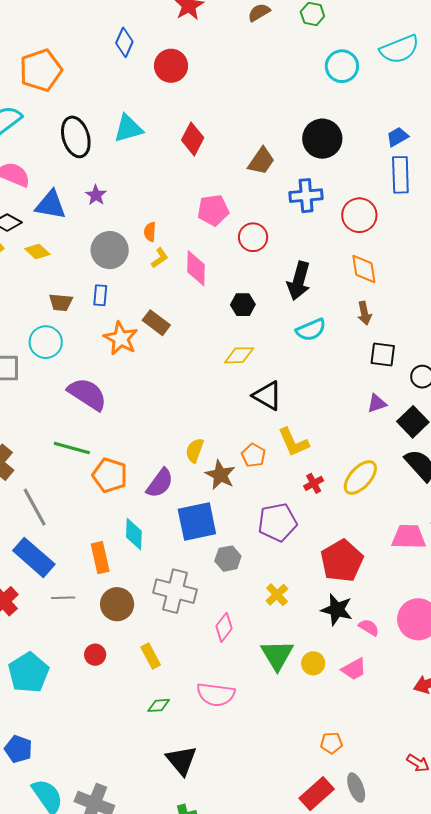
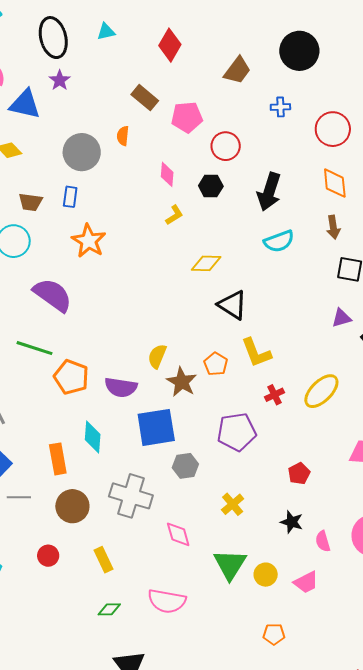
cyan triangle: (128, 128) -> (106, 32), size x0.6
purple star: (96, 195) -> (60, 80), moved
blue cross: (306, 196) -> (280, 107), size x0.6
yellow L-shape: (160, 258) -> (174, 215), moved
pink diamond: (196, 268) -> (167, 174), size x0.7
black hexagon: (243, 305) -> (211, 186), moved
brown rectangle: (156, 323) -> (145, 98), moved
purple semicircle: (160, 483) -> (121, 387), turned 60
red pentagon: (342, 561) -> (299, 474), size x0.5
black star: (337, 610) -> (292, 522), size x0.7
pink diamond: (224, 627) -> (178, 534), turned -56
pink semicircle: (369, 627) -> (323, 541), turned -140
orange pentagon: (331, 743) -> (274, 634), moved

